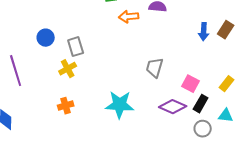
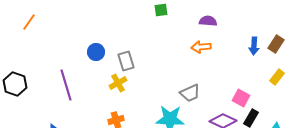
orange arrow: (129, 17) -> (201, 47), moved
gray trapezoid: (155, 68) -> (190, 93), moved, turned -130
yellow rectangle: (227, 84) -> (277, 77), moved

